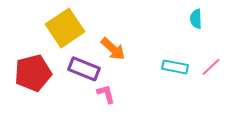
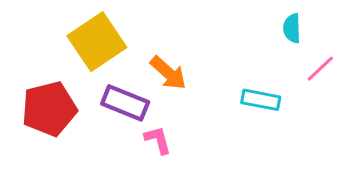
pink line: (211, 67) -> (320, 69), moved

